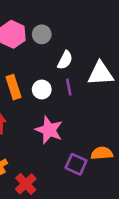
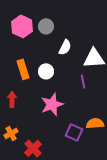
purple line: (69, 87) -> (83, 81), moved
pink star: (49, 130) -> (52, 104), turned 30

